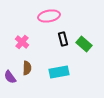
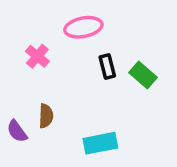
pink cross: (22, 42) -> (37, 56), moved
cyan rectangle: (59, 72) -> (100, 143), moved

